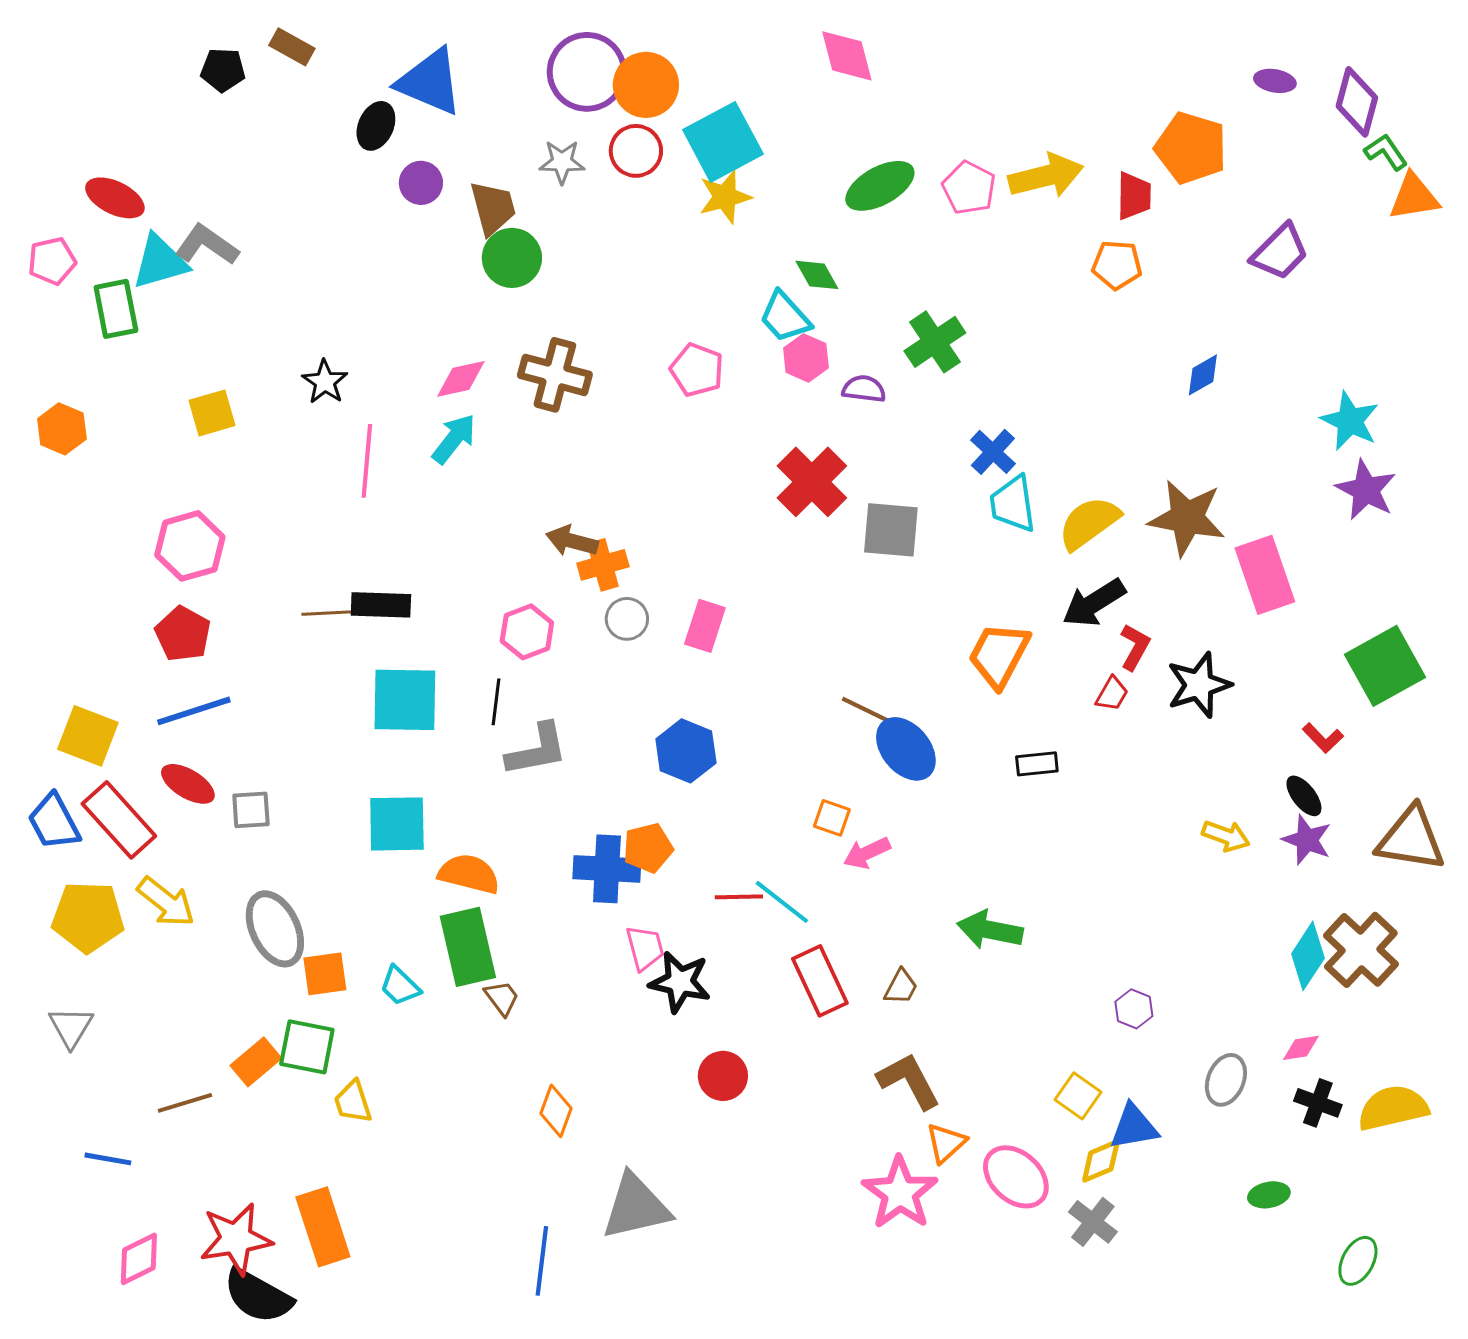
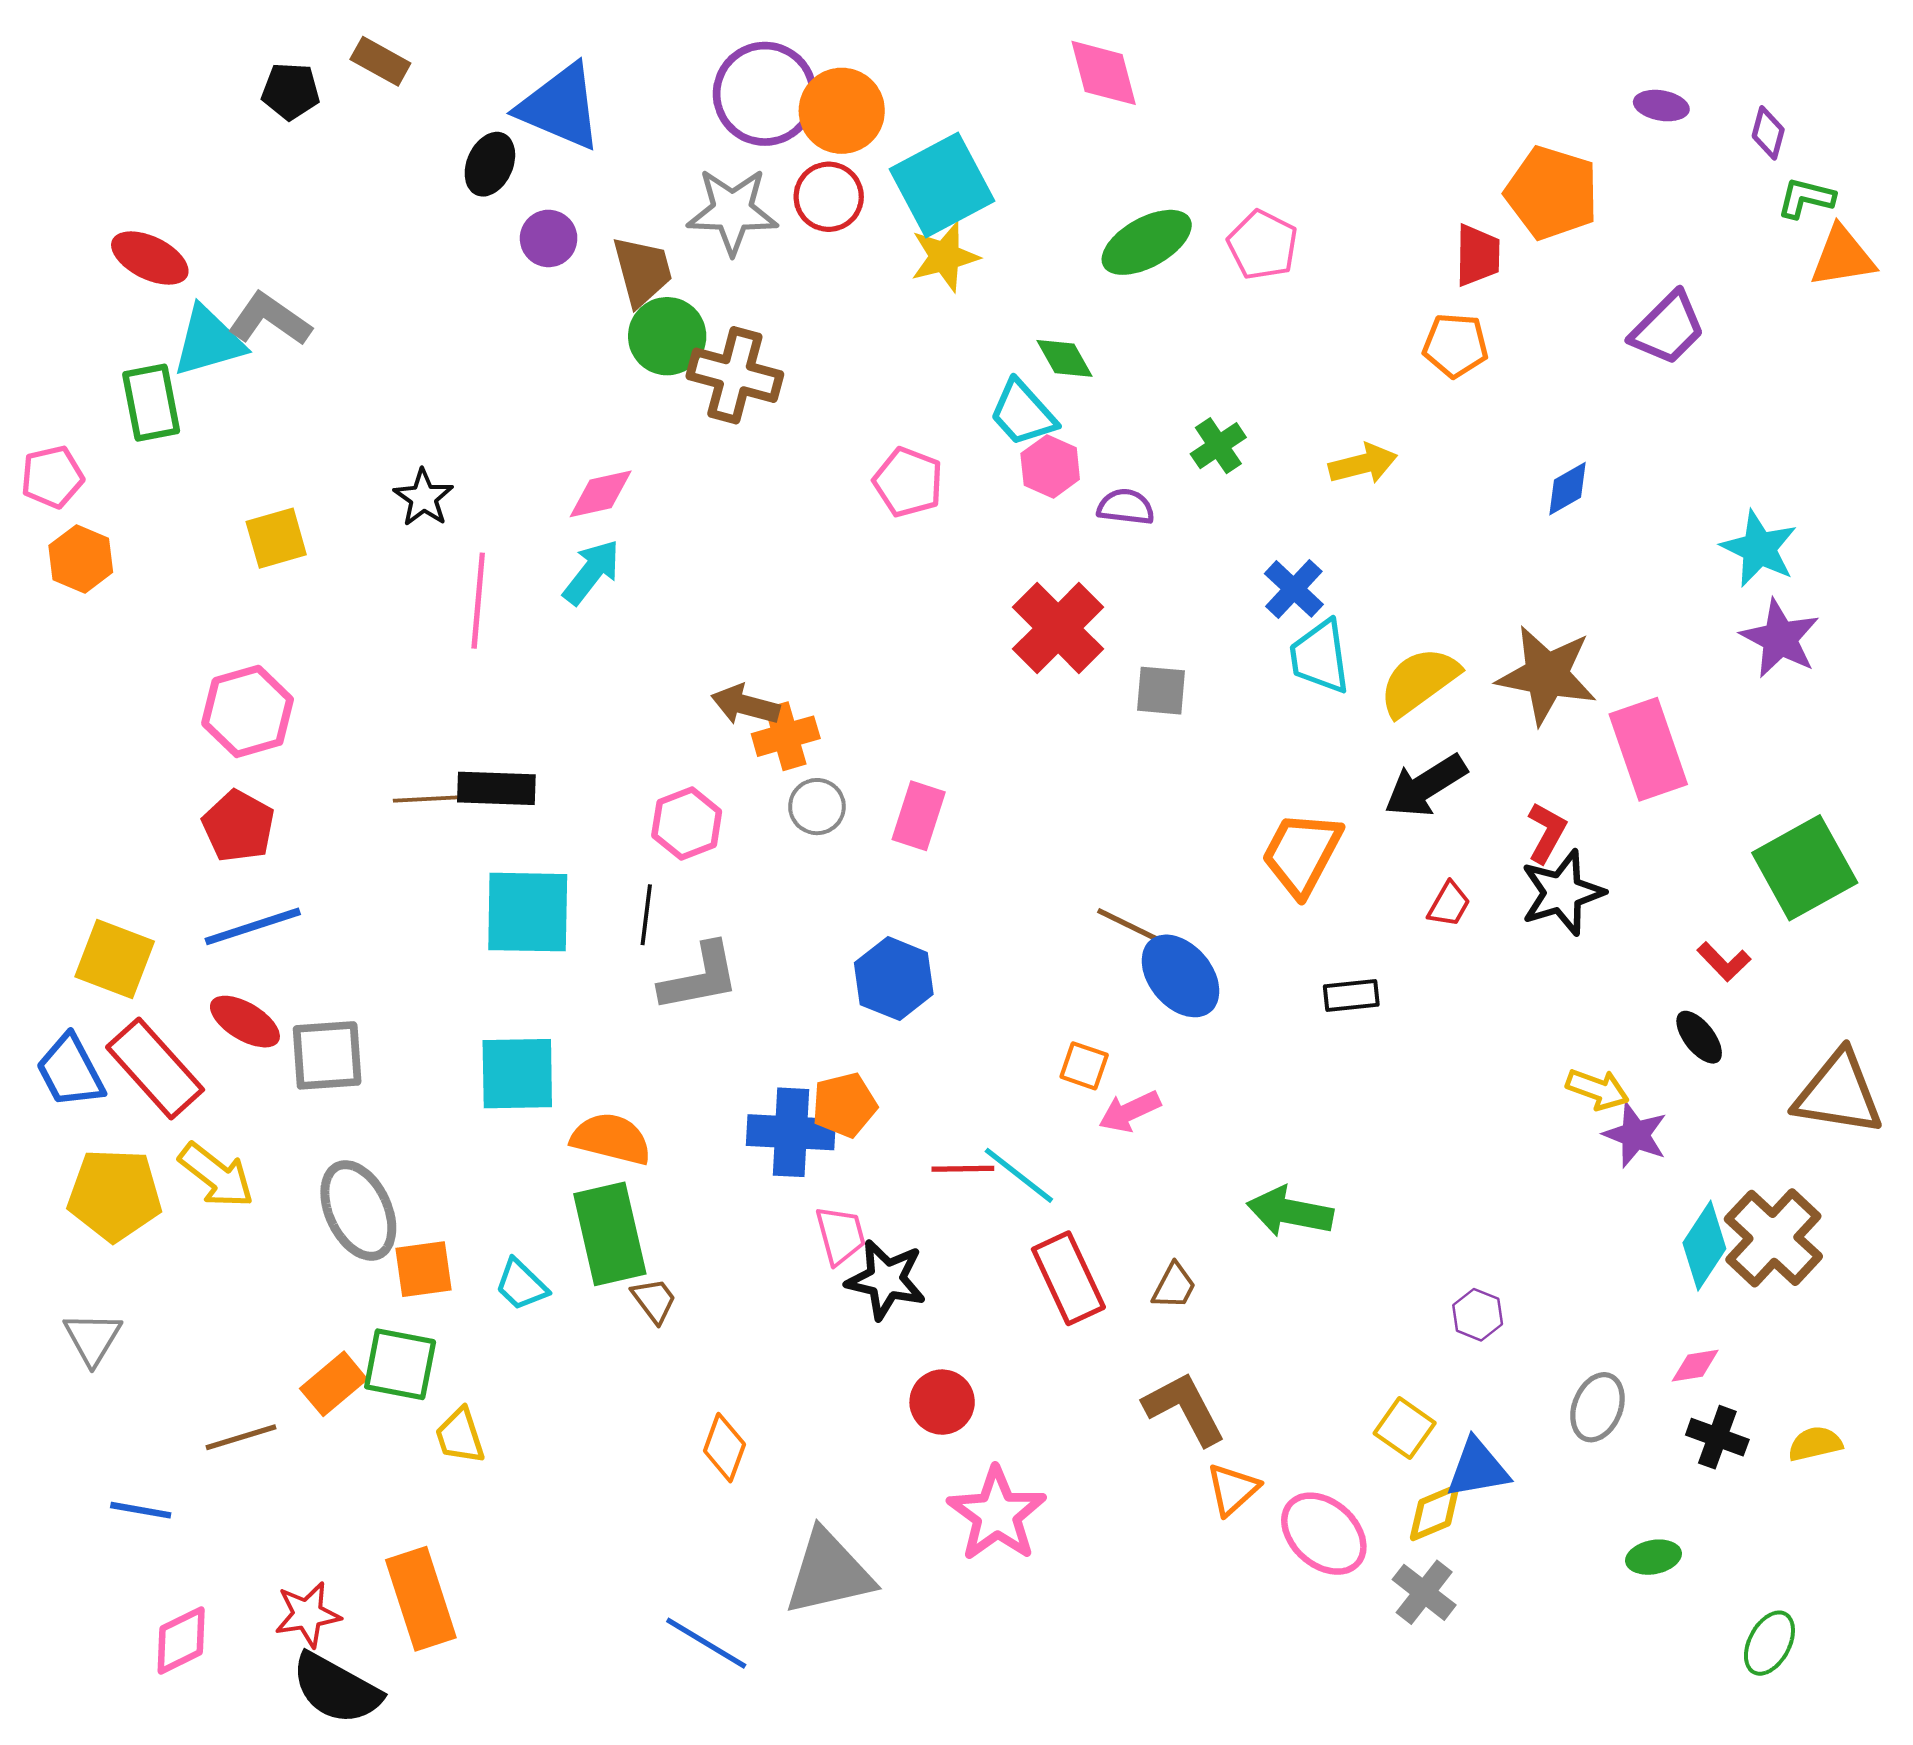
purple diamond: (1357, 102) -> (1768, 133), size x0.6
green L-shape: (1386, 152) -> (1806, 198), turned -42
gray star: (562, 162) -> (732, 211), size x1.5
yellow arrow: (1046, 176) -> (1363, 464), moved, size x0.7
pink pentagon: (52, 261) -> (52, 477), moved
green cross: (935, 342) -> (1218, 446), size x0.7
brown cross: (555, 375) -> (735, 375), moved
gray square: (891, 530) -> (1161, 691), size x0.7
red L-shape: (1135, 647) -> (1547, 833), moved
gray square: (251, 810) -> (327, 1055), size x1.4
purple star: (1307, 840) -> (1635, 1135), moved
yellow semicircle: (1393, 1108) -> (1815, 1444), size x0.6
pink star: (900, 1193) -> (997, 1514), moved
red star: (236, 1239) -> (308, 1614), size x0.7
blue line: (542, 1261) -> (706, 1643), turned -66

